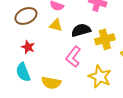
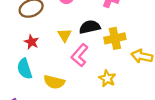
yellow triangle: (56, 25) -> (64, 35), moved, turned 40
yellow star: (100, 77) -> (107, 78), size x0.7

